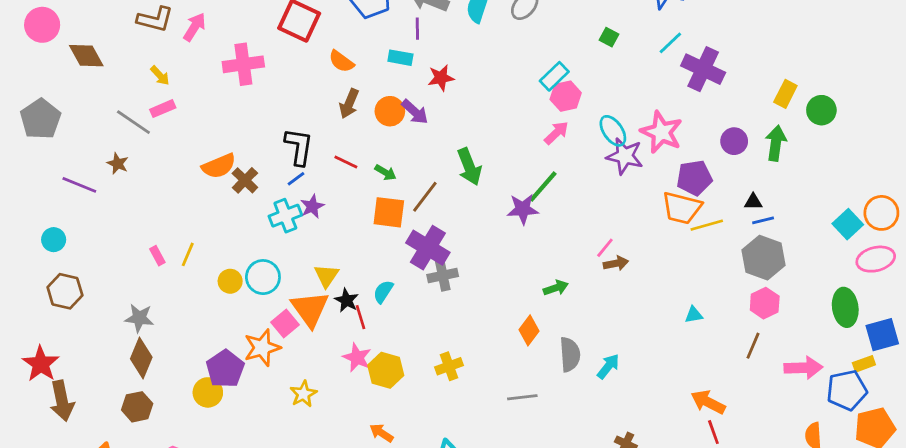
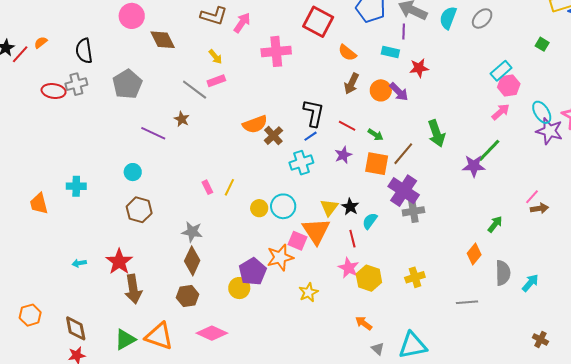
purple star: (312, 206) -> (343, 155), moved
green arrow: (556, 288) -> (495, 224), turned -36
black star: (347, 300) -> (350, 207), moved
pink square: (285, 324) -> (297, 241), turned -30

